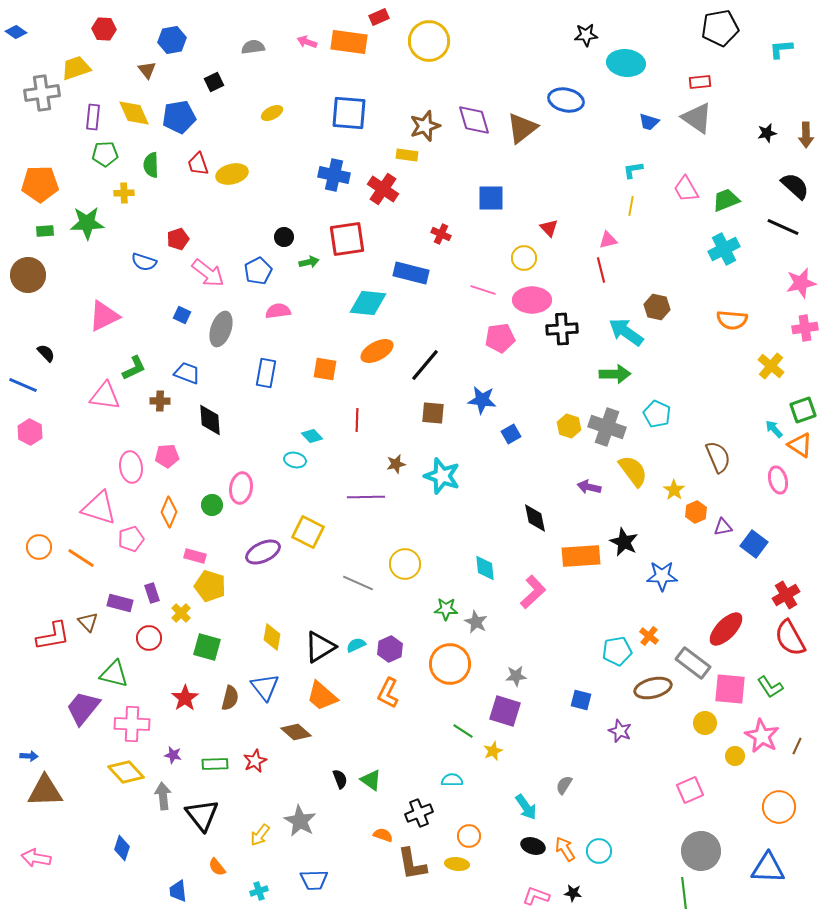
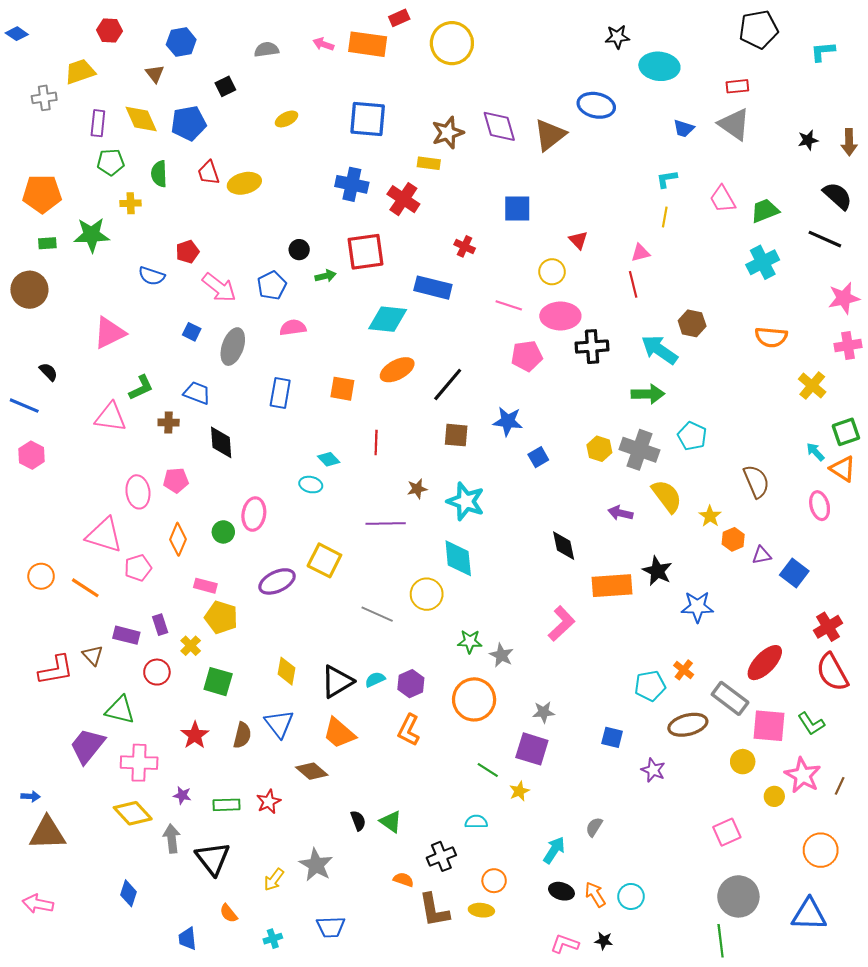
gray cross: (42, 93) -> (44, 98), size x0.7
cyan diamond: (485, 568) -> (458, 558), moved, size x1.4
cyan arrow: (526, 807) -> (554, 850), turned -112

